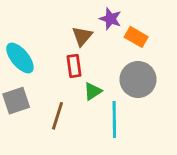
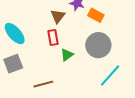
brown line: (57, 116) -> (43, 84), moved, turned 60
cyan line: (114, 119) -> (110, 76), moved, turned 45

